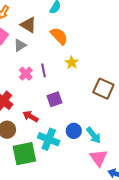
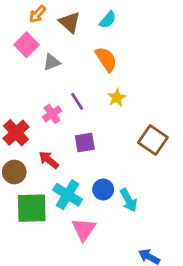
brown triangle: (28, 25) -> (70, 22), moved
purple line: (43, 70) -> (77, 101), turned -32
pink cross: (26, 74) -> (52, 114), moved
pink triangle: (99, 158) -> (84, 229), moved

